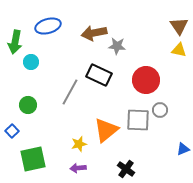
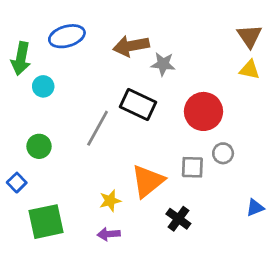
gray square: (138, 120) -> (192, 167), size x0.7
black cross: (126, 169) -> (178, 219), moved

